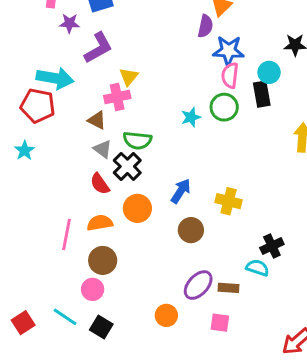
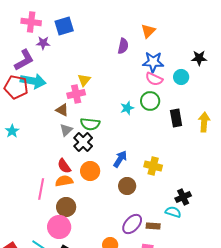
purple semicircle: (205, 26) -> (123, 46), moved
purple L-shape: (98, 48) -> (24, 60), moved
pink semicircle: (230, 75) -> (154, 79), turned -72
black rectangle: (262, 94) -> (176, 118), moved
red pentagon: (38, 106) -> (16, 87), moved
gray triangle: (103, 149) -> (66, 130), turned 40
red semicircle: (100, 184) -> (64, 166), moved
pink circle: (93, 289) -> (59, 227), size x1.5

